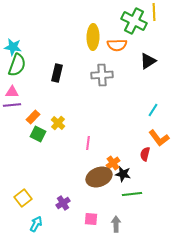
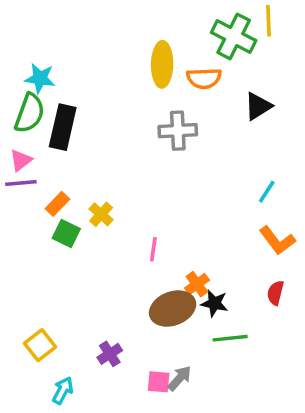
cyan star: (13, 47) -> (40, 78), moved
black rectangle: (57, 73) -> (63, 127), moved, size x1.4
pink triangle: (12, 92) -> (21, 160), turned -40
red semicircle: (145, 154) -> (275, 293), moved
gray arrow: (116, 224) -> (180, 378), moved, turned 42

